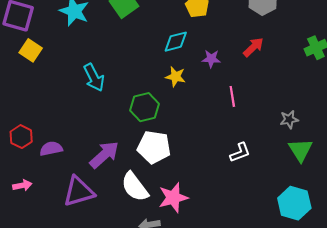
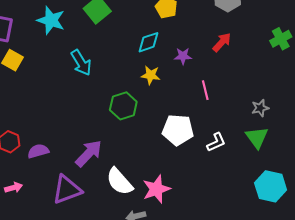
cyan arrow: (94, 78) -> (81, 63), moved
white pentagon: (154, 147) -> (178, 130), moved
green triangle: (300, 150) -> (257, 137), moved

